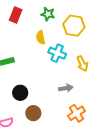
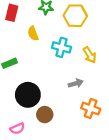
yellow semicircle: (41, 37) -> (33, 33), moved
black circle: (20, 93) -> (28, 95), size x1.5
orange cross: (76, 113) -> (91, 109), turned -30

